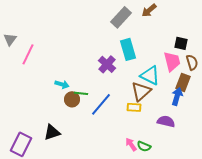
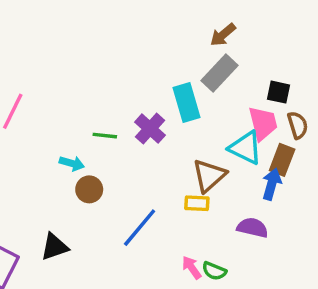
gray rectangle: (121, 17) -> (219, 73), moved
cyan triangle: (150, 75) -> (246, 148), moved
green line: (81, 93) -> (105, 136), moved
blue line: (101, 104) -> (140, 228), moved

